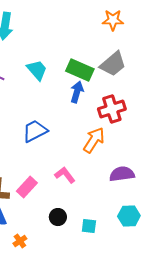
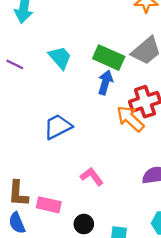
orange arrow: (94, 140) -> (130, 119), moved, turned -80
pink rectangle: (27, 187) -> (49, 205), moved, turned 60

